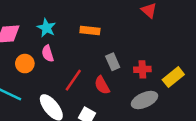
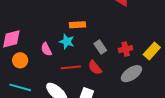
cyan star: (46, 28) -> (67, 42), moved
orange circle: (25, 64) -> (20, 60), moved
red line: (73, 80) -> (71, 67), turned 60

